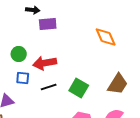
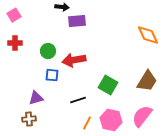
orange diamond: (106, 37) -> (148, 35), moved
black line: (49, 87) -> (78, 100), moved

